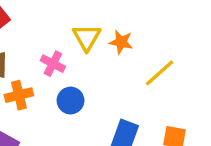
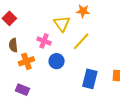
orange star: (121, 42) -> (83, 11), moved
yellow line: (160, 73) -> (81, 41), moved

